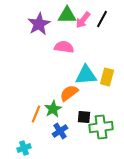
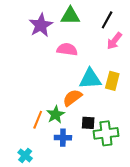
pink arrow: (83, 20) -> (114, 41), moved
blue cross: (60, 131) -> (63, 138), turned 35
cyan cross: (24, 148) -> (25, 155), turned -32

